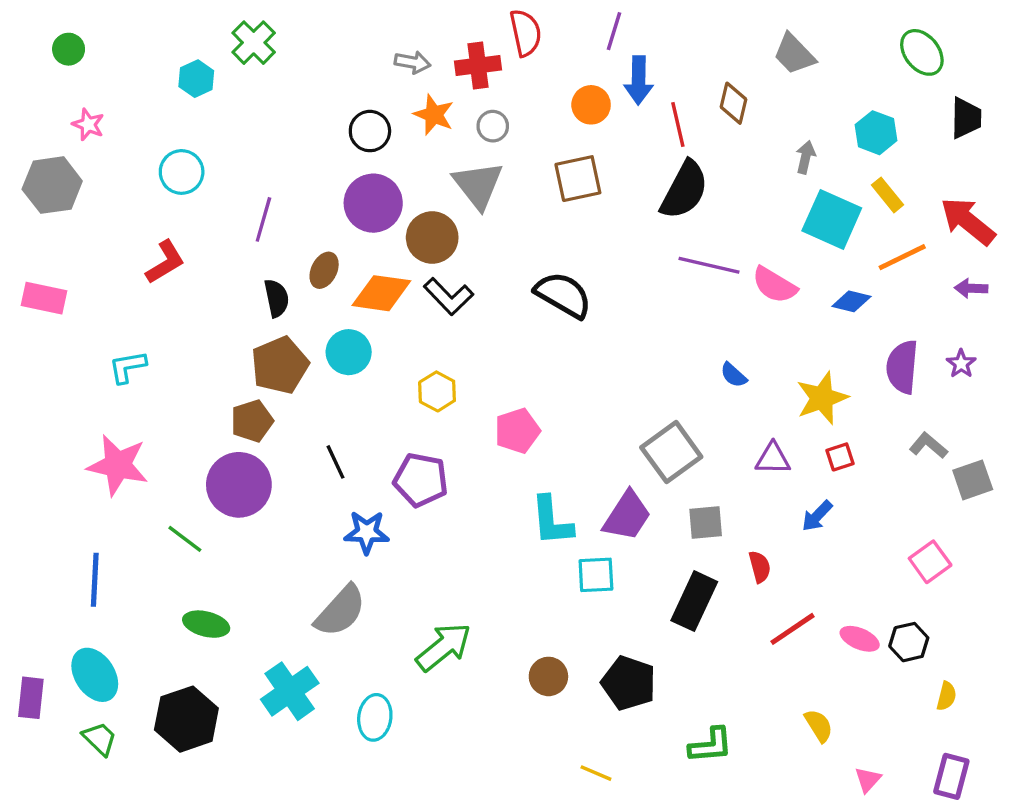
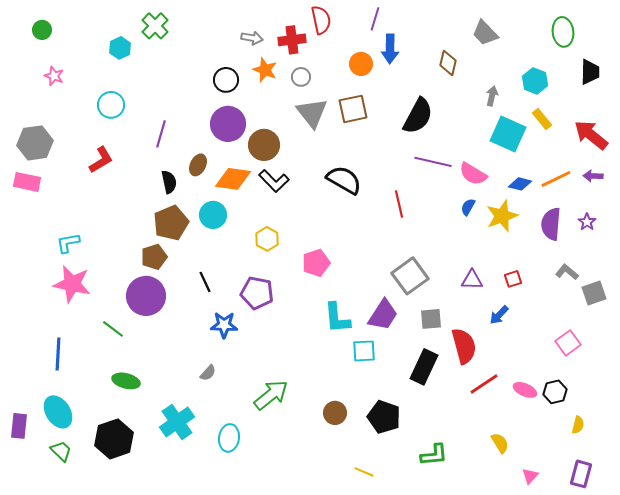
green ellipse: (922, 52) -> (563, 32), turned 32
red line: (678, 124) -> (399, 204), moved
gray hexagon: (52, 185) -> (35, 143), moved
gray triangle: (478, 185) -> (312, 113), moved
orange line: (902, 257) -> (556, 179), moved
cyan L-shape: (128, 367) -> (68, 243), moved
blue semicircle: (734, 375) -> (468, 207), moved, turned 78
yellow star: (822, 398) -> (502, 216), moved
red semicircle: (760, 567) -> (464, 346), size x1.8
gray semicircle: (340, 611) -> (208, 373), size x0.5

